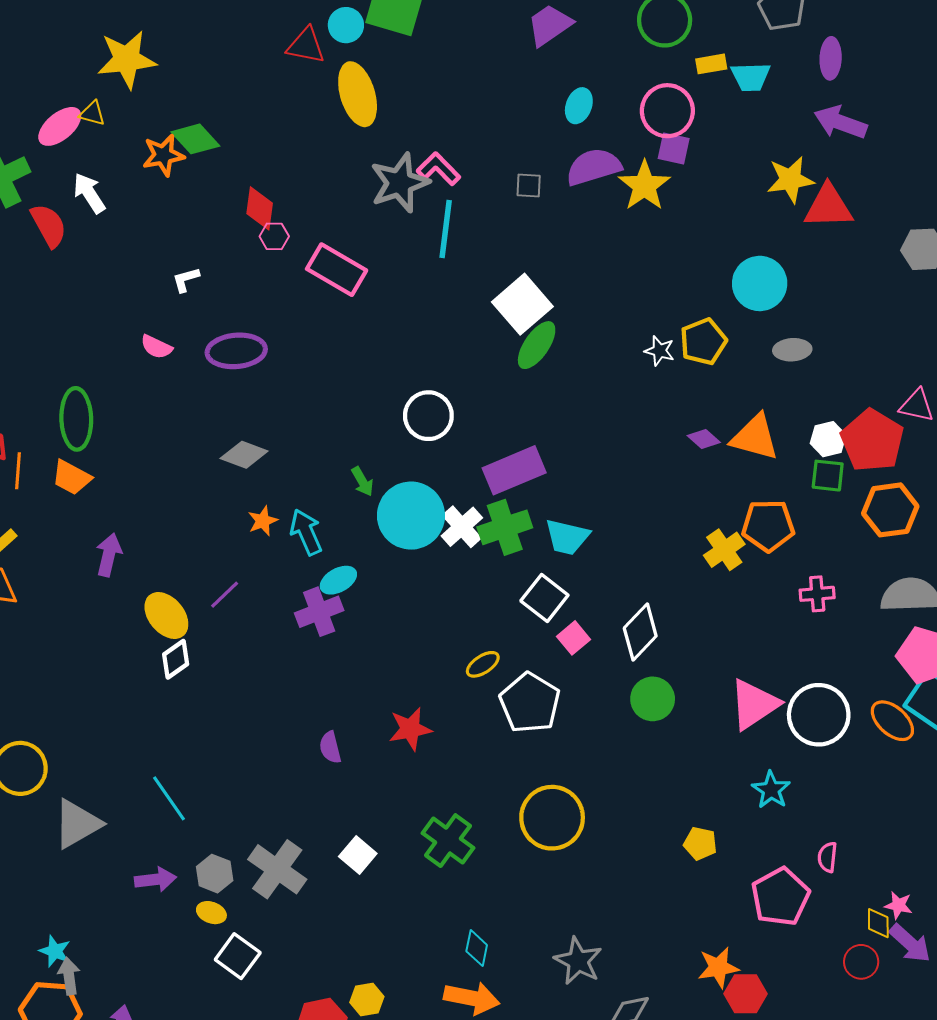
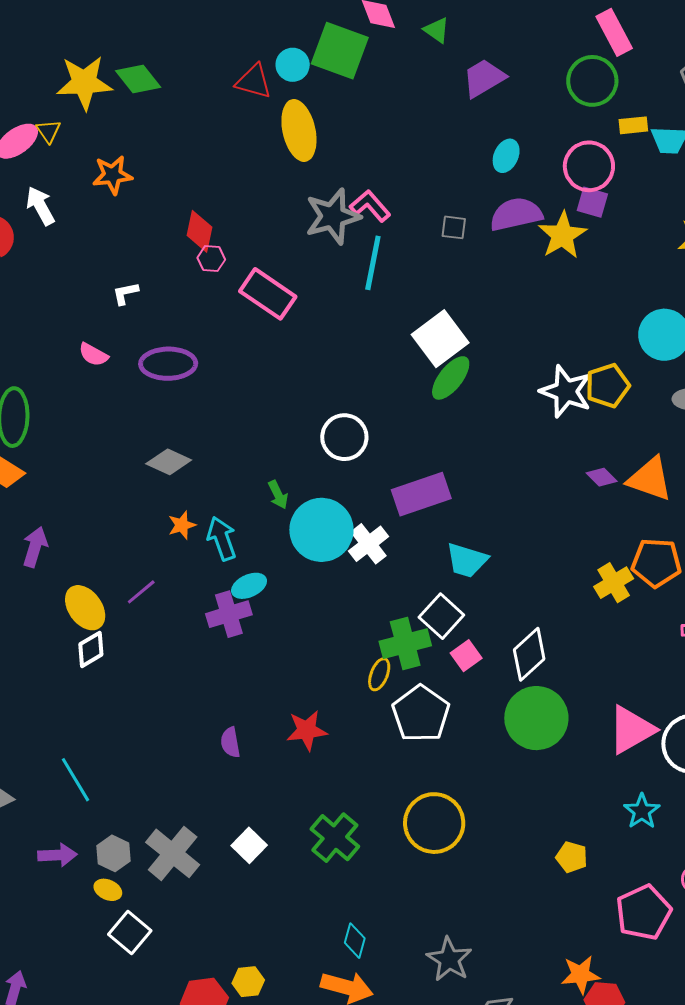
yellow triangle: (92, 113) -> (48, 131), turned 36
green diamond: (195, 139) -> (138, 79), moved
white star: (660, 351) -> (566, 391), size x1.8
green cross: (505, 527) -> (405, 644), moved
yellow ellipse: (483, 664) -> (379, 674), turned -40
green circle: (653, 699) -> (536, 718), size x1.5

